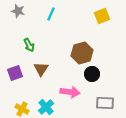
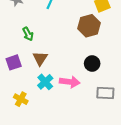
brown hexagon: (82, 53) -> (89, 26), moved
cyan cross: (46, 107) -> (45, 82), moved

